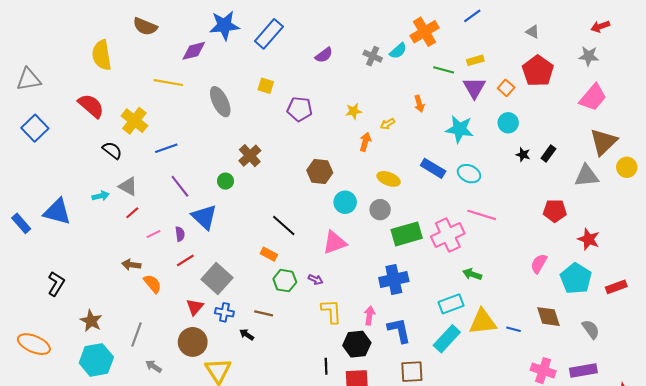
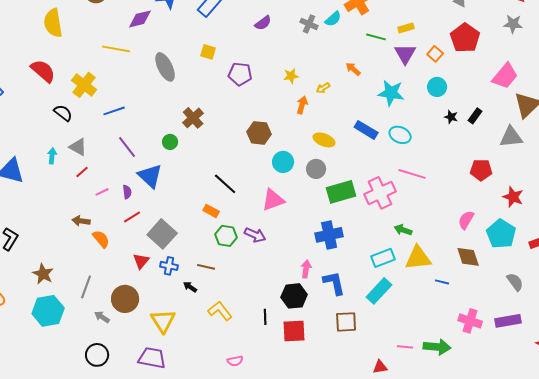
pink trapezoid: (593, 97) -> (505, 76), moved
orange arrow: (419, 104) -> (353, 69), turned 147
cyan arrow: (101, 196) -> (52, 156), turned -70
purple arrow: (315, 279) -> (255, 235), size x1.5
yellow L-shape: (331, 311) -> (220, 311), moved, turned -35
brown diamond: (548, 317) -> (468, 257), moved
yellow triangle: (483, 322) -> (418, 258), moved
brown circle: (193, 342) -> (125, 299), moved

